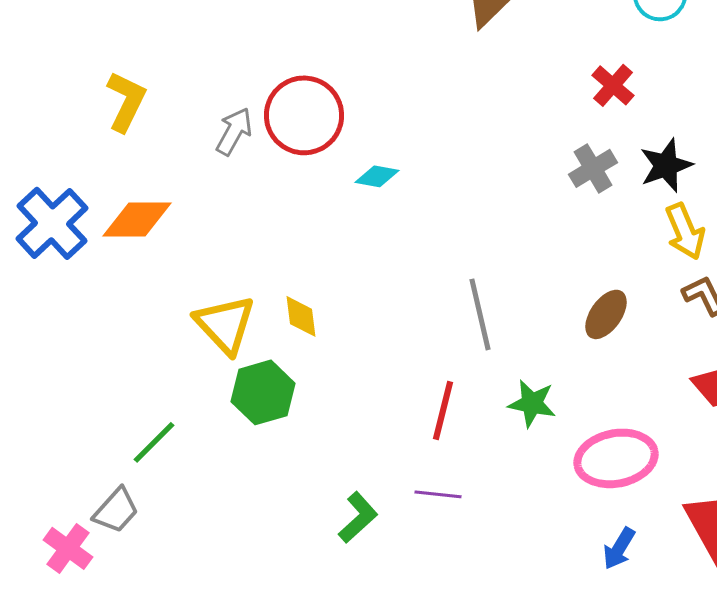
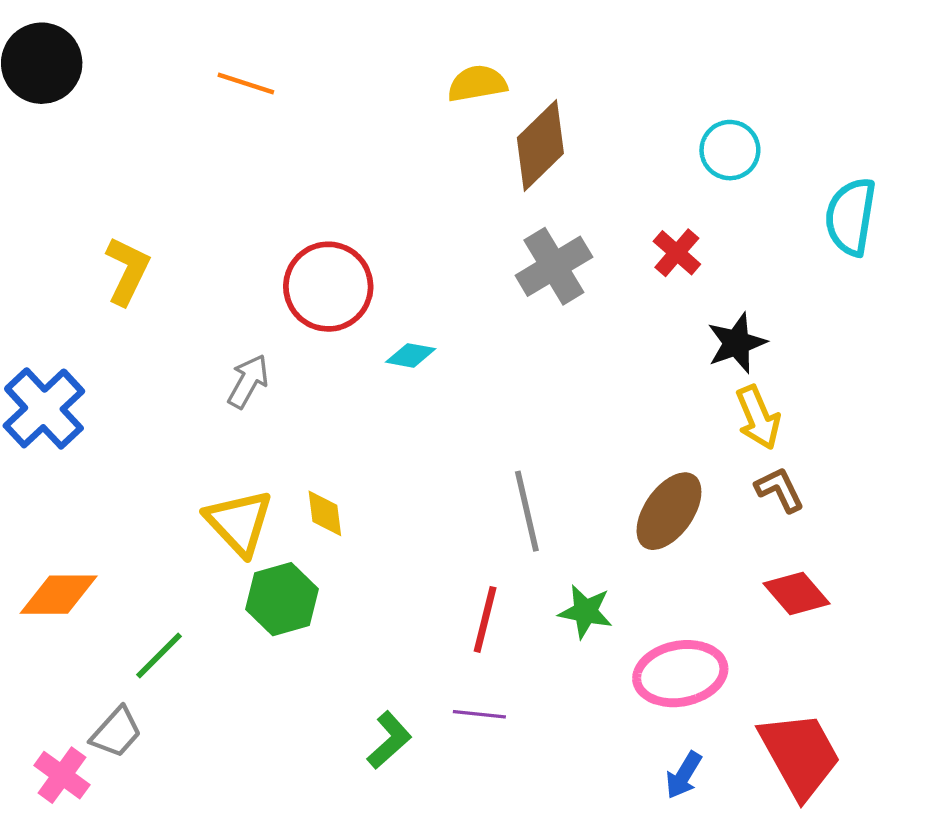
gray arrow: (234, 131) -> (248, 381), moved
gray cross: (593, 168) -> (554, 266), moved, size x1.4
orange diamond: (137, 219) -> (59, 595), moved
brown ellipse: (606, 314) -> (669, 511), size x1.4

